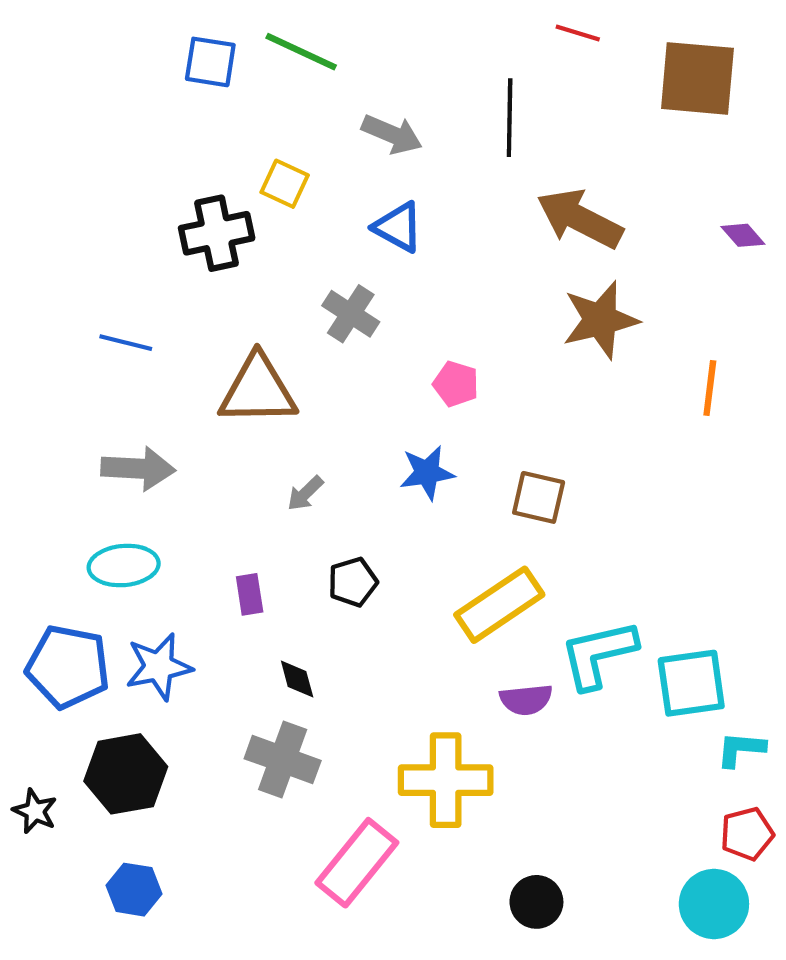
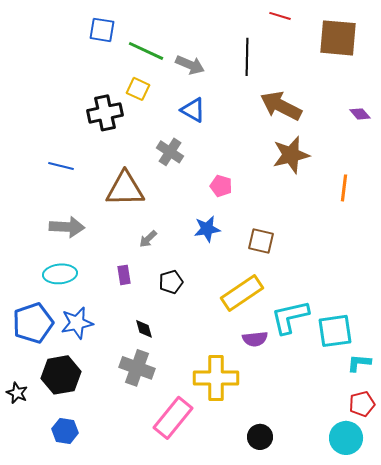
green line: (301, 52) -> (146, 51), moved
purple rectangle: (250, 594) -> (124, 275), moved
blue pentagon: (68, 667) -> (33, 323), turned -30

